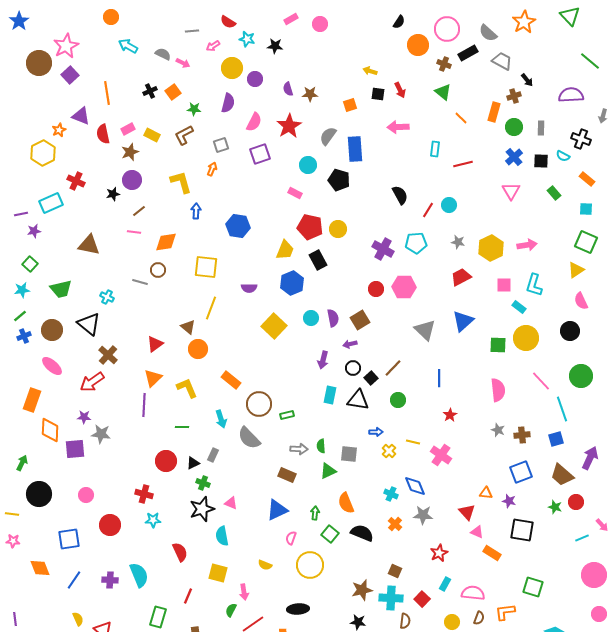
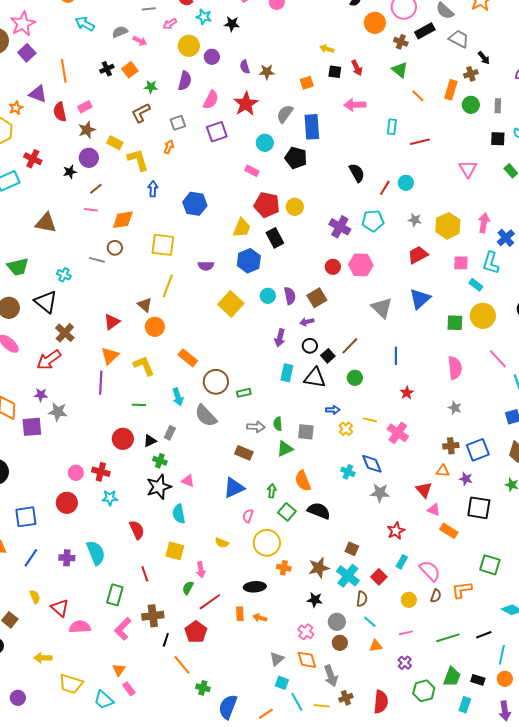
gray semicircle: (163, 54) -> (120, 32), turned -49
yellow rectangle: (152, 135) -> (115, 143), moved
blue cross: (514, 157) -> (506, 238), moved
pink arrow: (527, 245) -> (484, 223), turned -72
brown cross: (522, 435) -> (451, 446), moved
pink circle: (86, 495) -> (76, 473), moved
orange cross: (395, 524) -> (284, 568), moved, turned -32
pink semicircle: (473, 593) -> (430, 571), turned 40
red line: (188, 596) -> (145, 574), turned -42
cyan cross: (391, 598) -> (348, 576), turned 35

